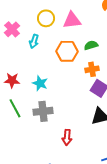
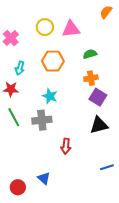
cyan arrow: (34, 41) -> (20, 68), moved
orange hexagon: (67, 51) -> (53, 61), moved
cyan star: (40, 83) -> (50, 96), moved

